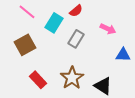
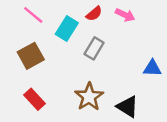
pink arrow: (108, 29) -> (125, 15), moved
red rectangle: (38, 80) -> (34, 99), moved

